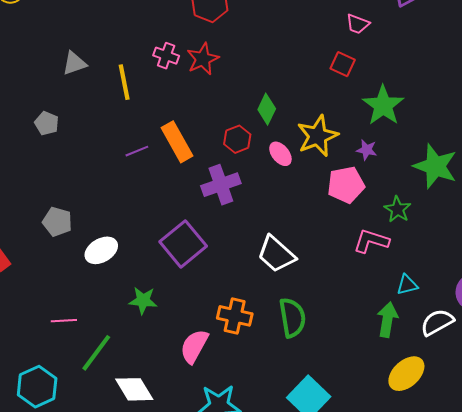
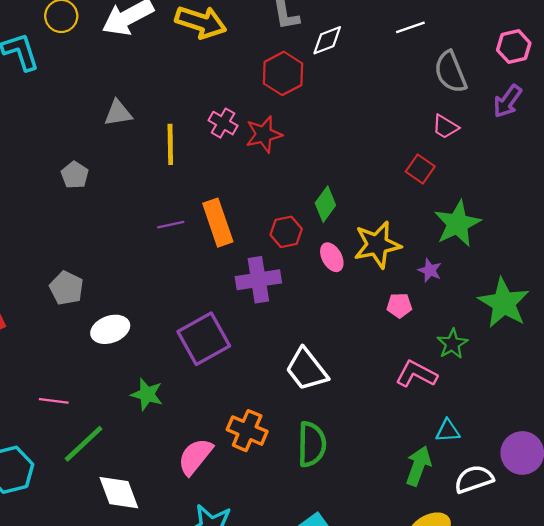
pink pentagon: (346, 185) -> (399, 305), size x0.6

